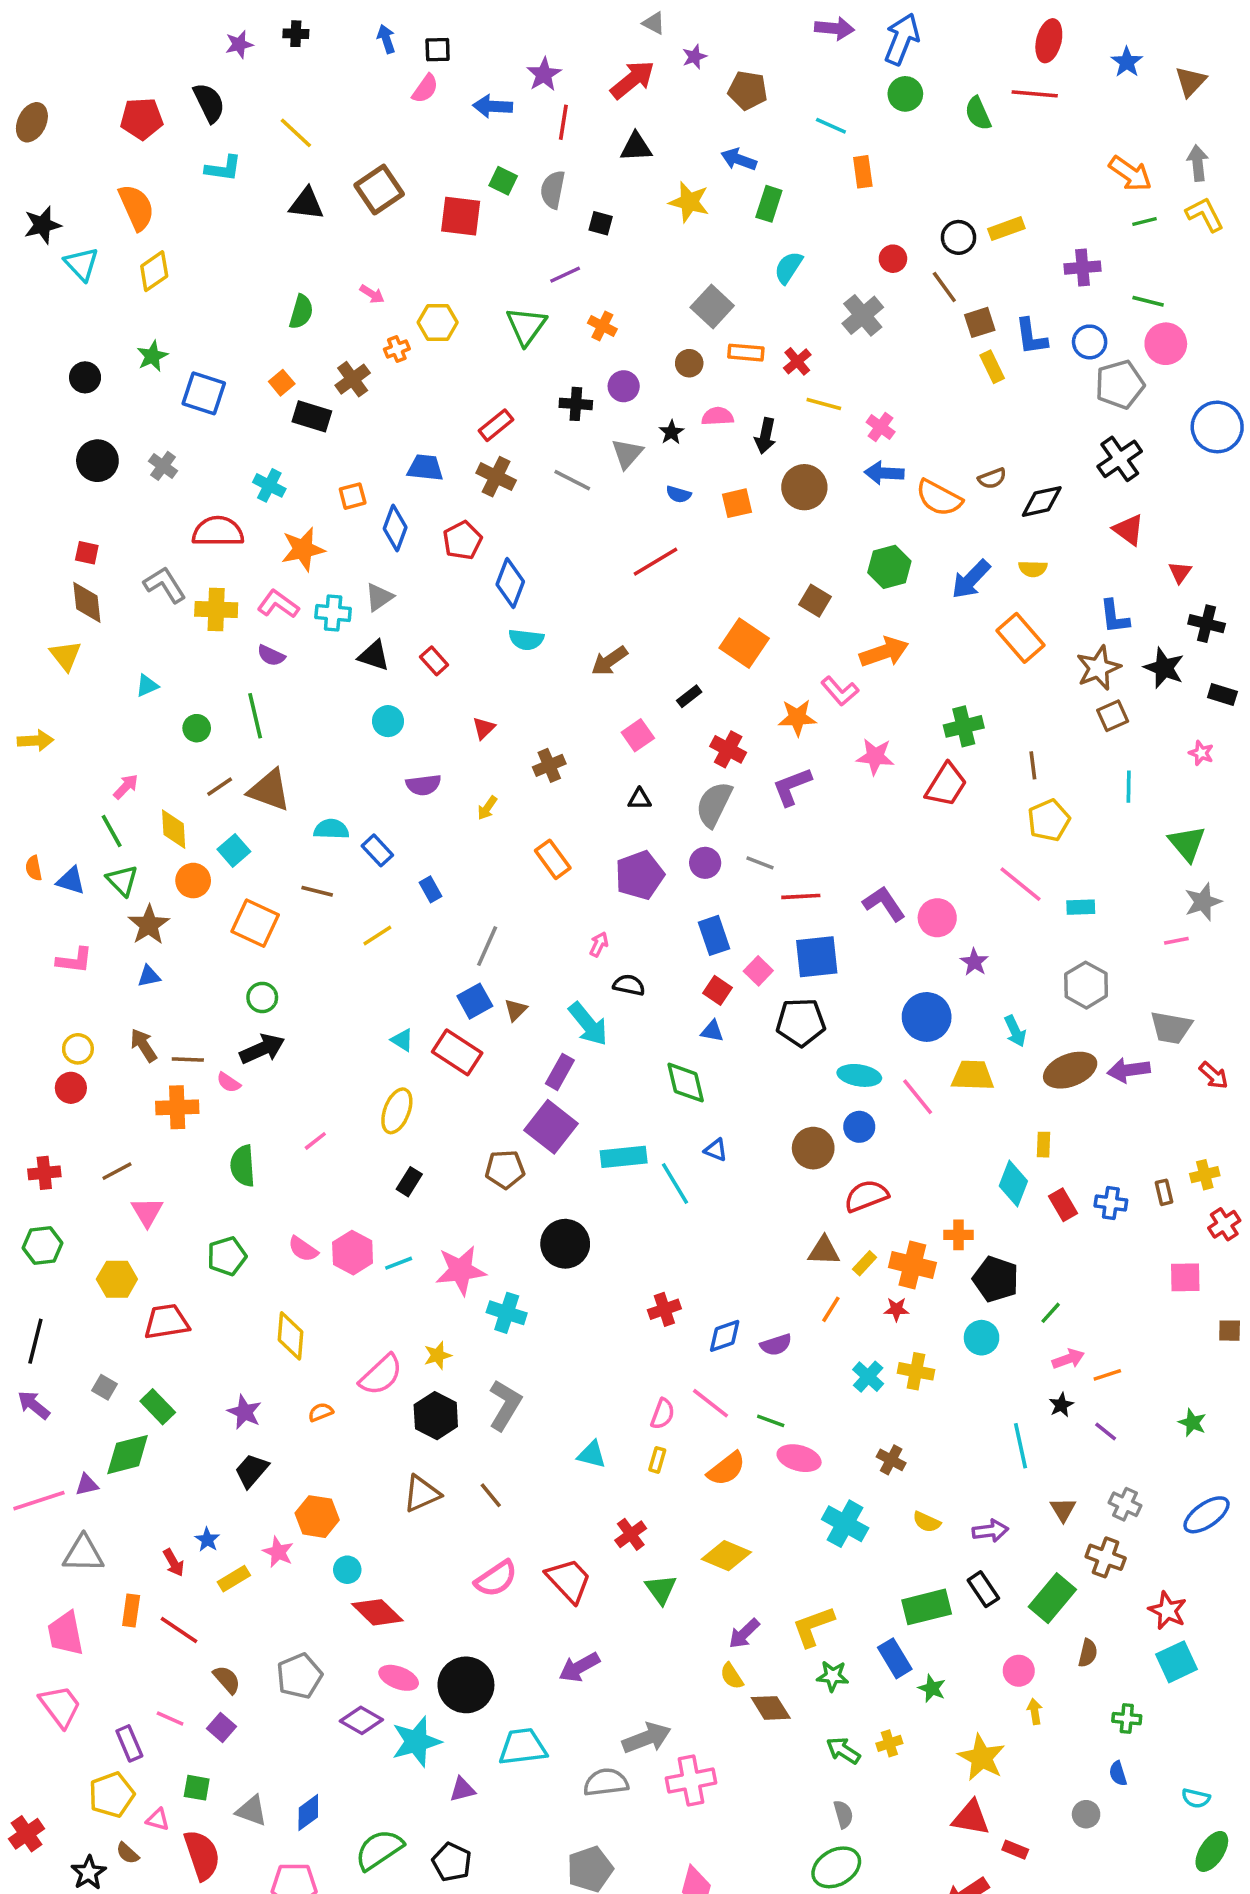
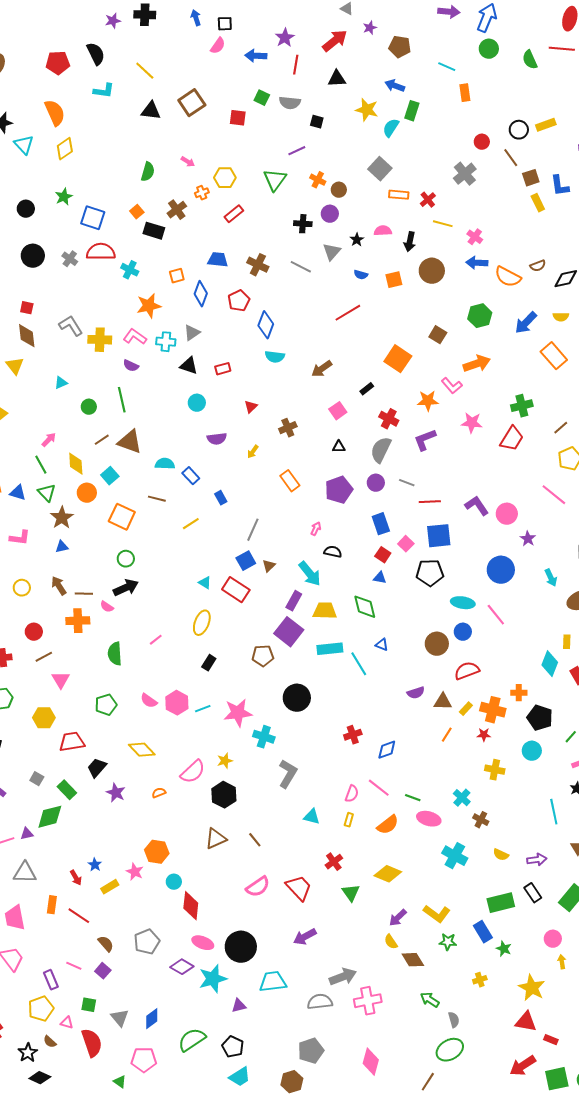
black cross: (296, 34) -> (145, 15), size x1.5
gray semicircle: (553, 190) -> (290, 103), turned -95
red square: (461, 216) -> (238, 118), size x0.7
cyan semicircle: (788, 268) -> (391, 128), moved
brown circle: (689, 363) -> (339, 190), moved
red rectangle: (496, 425) -> (234, 214), moved
red semicircle: (218, 532) -> (101, 252), moved
red rectangle: (434, 661) -> (223, 369), turned -63
brown line: (1033, 765) -> (561, 428), turned 56
yellow trapezoid: (973, 1075) -> (325, 611), moved
red circle: (71, 1088) -> (34, 632), moved
yellow diamond: (291, 1336) -> (142, 750), turned -48
purple semicircle: (776, 1345) -> (416, 693), moved
cyan cross: (868, 1377) -> (462, 798), moved
gray L-shape: (505, 1405) -> (288, 774), moved
black trapezoid: (252, 1471) -> (97, 768), moved
red diamond: (377, 1612) -> (191, 906), turned 52
yellow L-shape: (813, 1626) -> (437, 914), turned -124
green arrow: (843, 1750) -> (430, 1000), moved
gray triangle: (252, 1811) -> (120, 1018), turned 30

